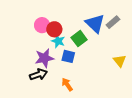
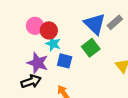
green square: (79, 39) -> (91, 48), moved
purple star: (44, 58) -> (38, 63), turned 30

